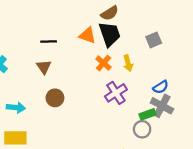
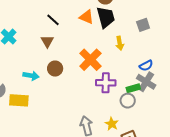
black line: (49, 41) -> (53, 20), turned 40
orange cross: (103, 63) -> (90, 60), moved, size x1.6
purple cross: (116, 93) -> (106, 83), moved, turned 30
cyan arrow: (16, 107) -> (31, 76), moved

